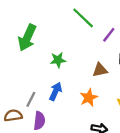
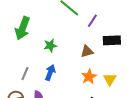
orange star: (89, 98) -> (89, 77), moved
gray line: (31, 99) -> (25, 74), moved

